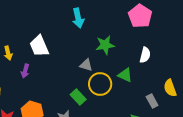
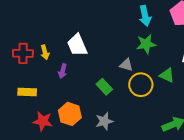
cyan arrow: (78, 18) -> (145, 16), moved
green rectangle: (78, 97) -> (104, 87), moved

